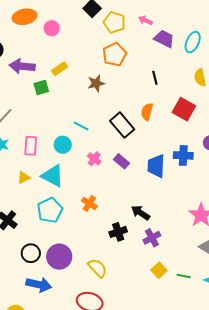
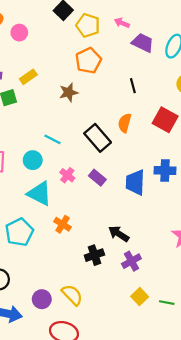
cyan triangle: (53, 176) -> (40, 194), moved
purple circle: (59, 257) -> (42, 299), moved, size x0.7

